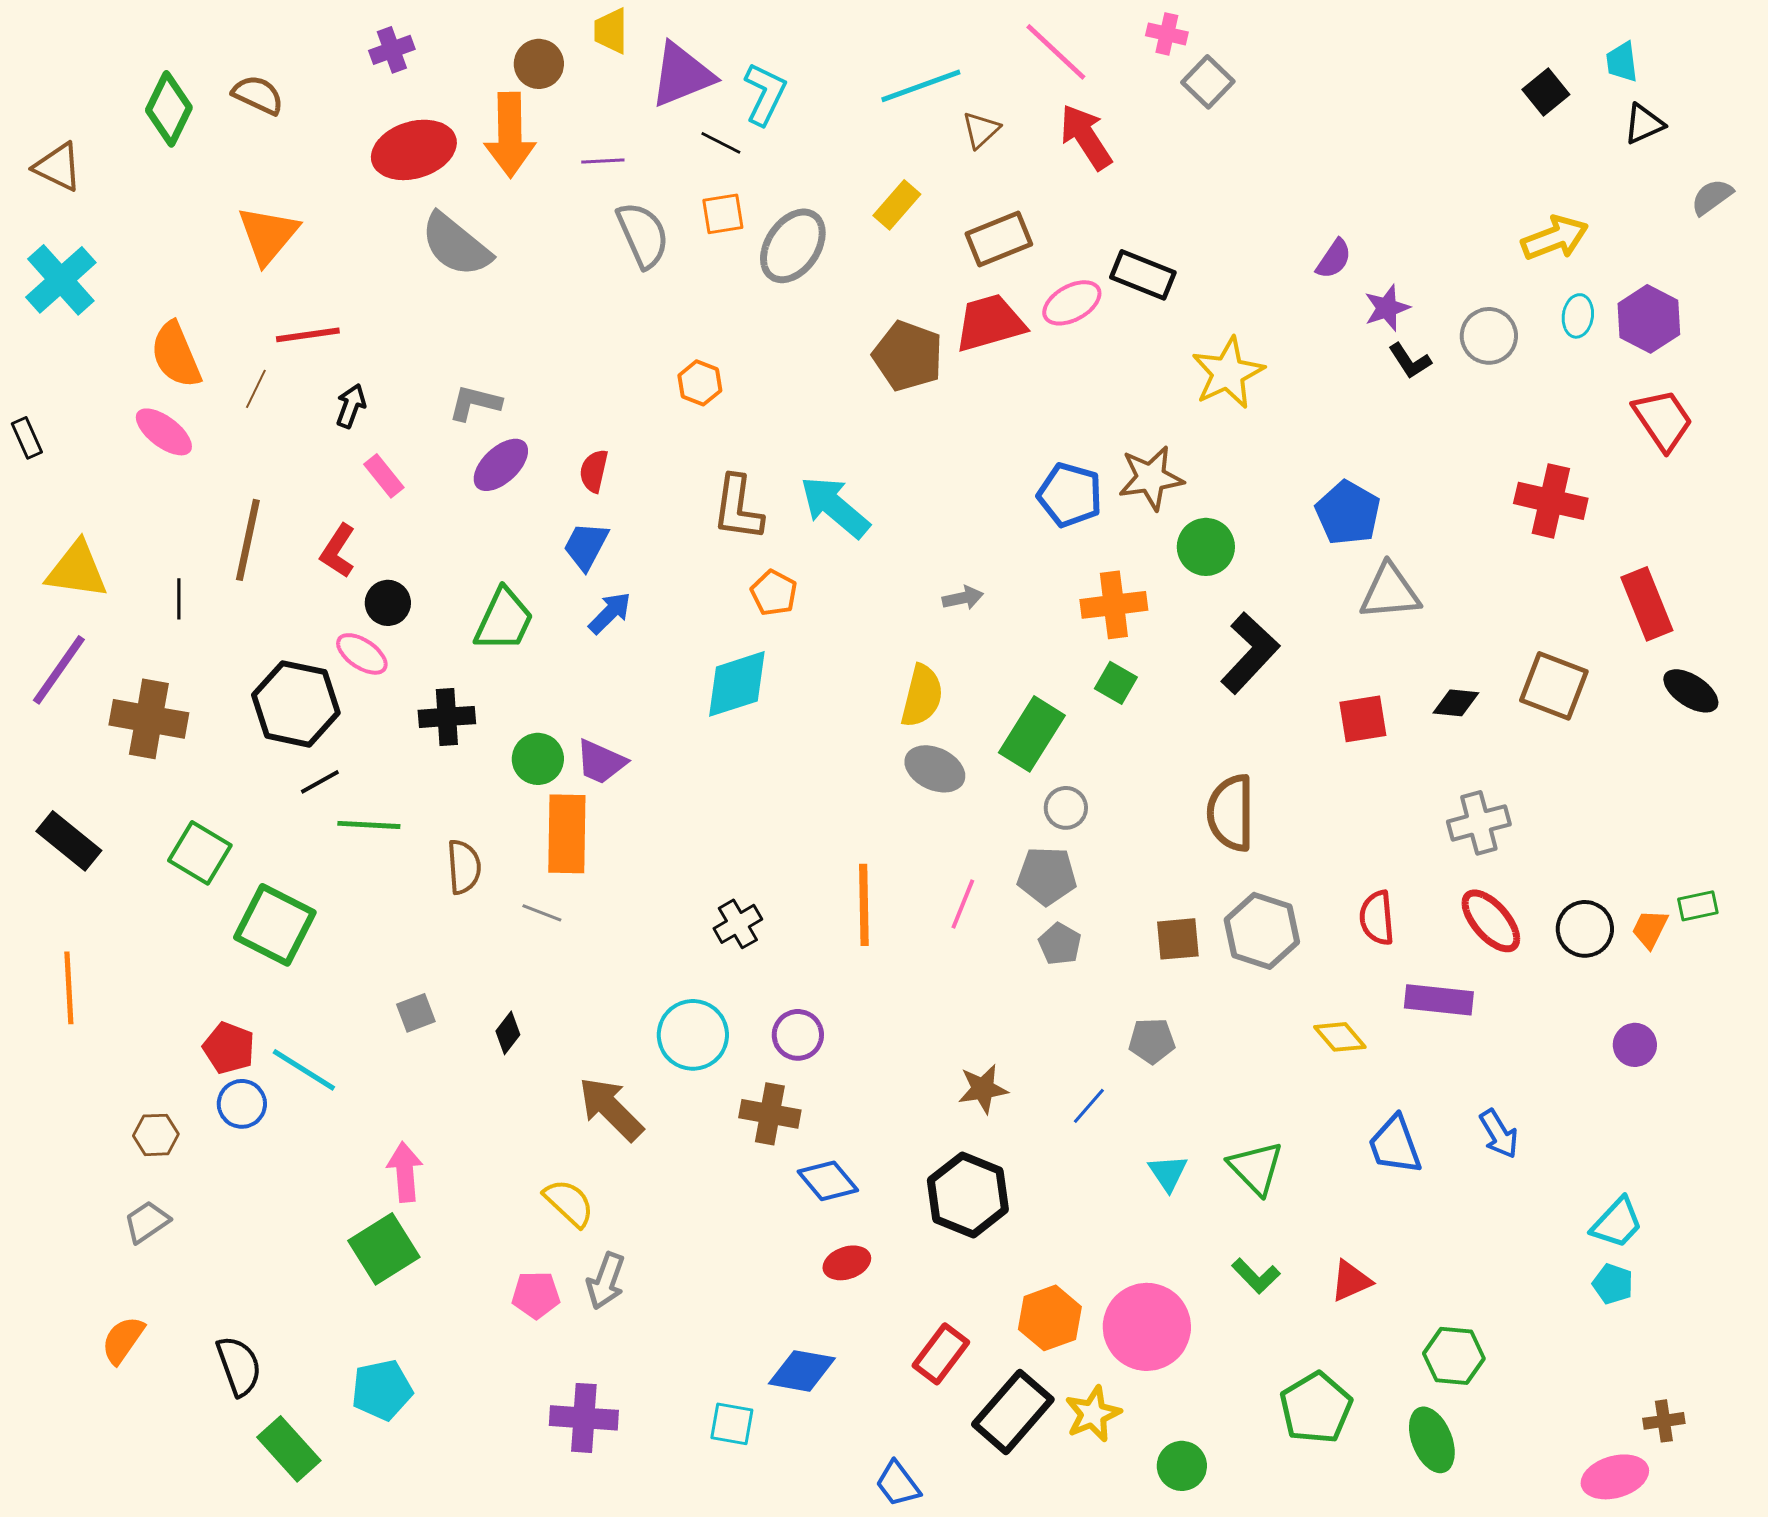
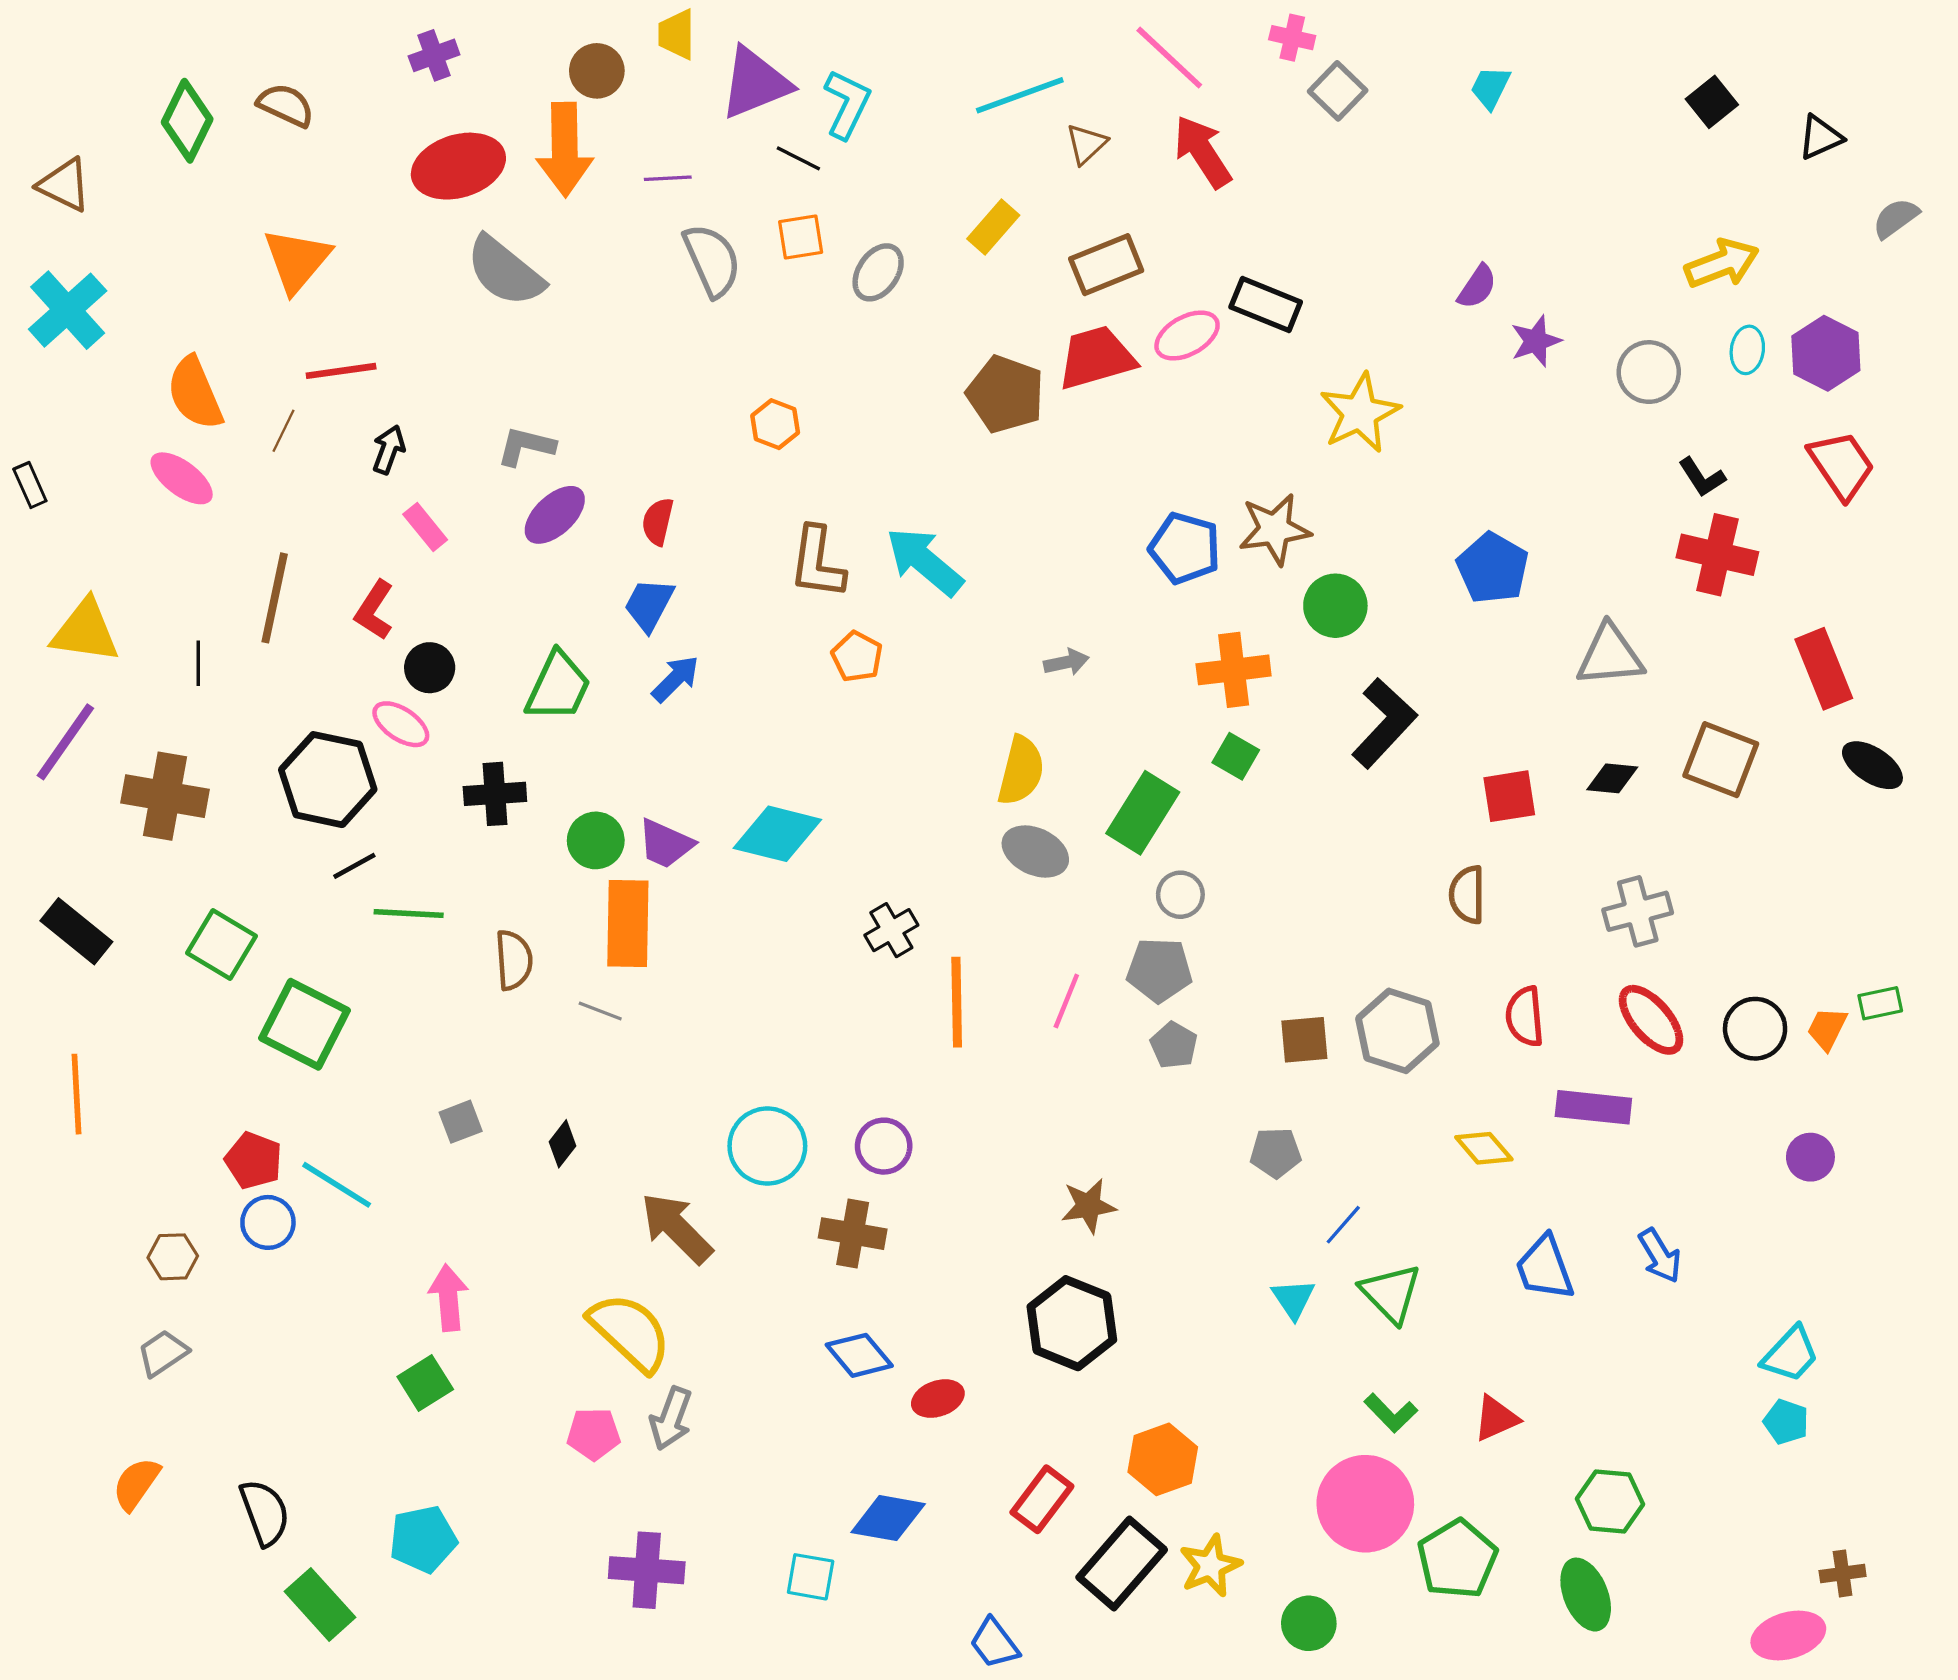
cyan trapezoid: (1622, 62) -> (1490, 87), moved, turned 33
gray ellipse: (793, 246) -> (878, 272), size x0.7
black L-shape: (1410, 361) -> (1702, 477), moved
gray triangle: (1390, 592) -> (1610, 656), moved
cyan diamond: (737, 684) -> (777, 834), moved, turned 32
brown semicircle: (1231, 813) -> (1467, 895), moved, size x0.7
black cross: (738, 924) -> (891, 930), moved
blue line: (1089, 1106) -> (1343, 1225), moved
blue diamond: (828, 1181) -> (859, 1355), moved
yellow semicircle: (569, 1203) -> (630, 1332), size x1.5
green square: (384, 1249) -> (425, 1383), size x0.7
pink circle: (1147, 1327) -> (1365, 1504), moved

